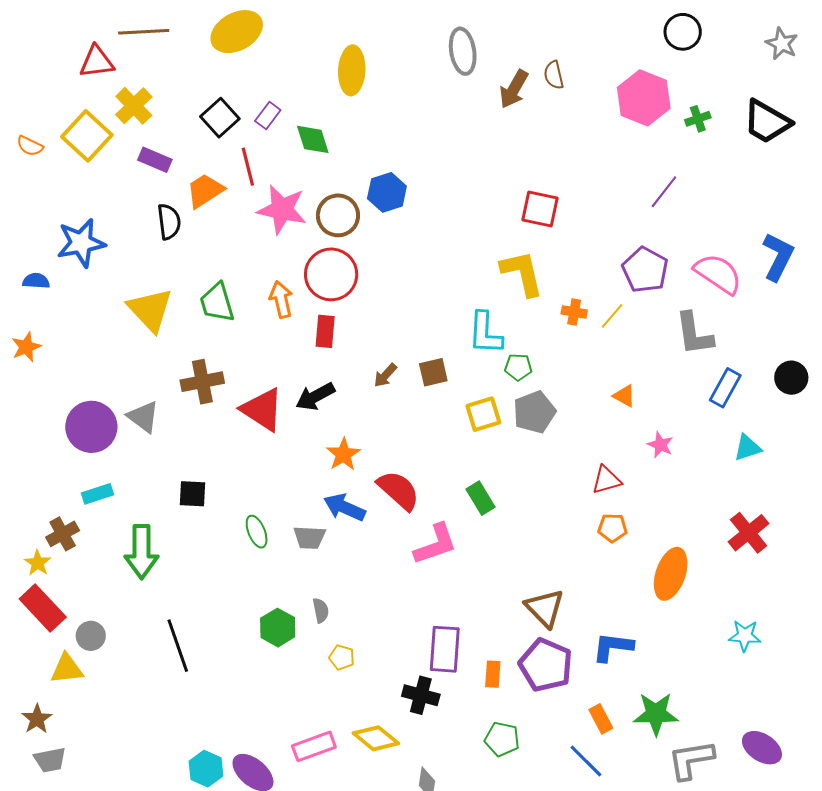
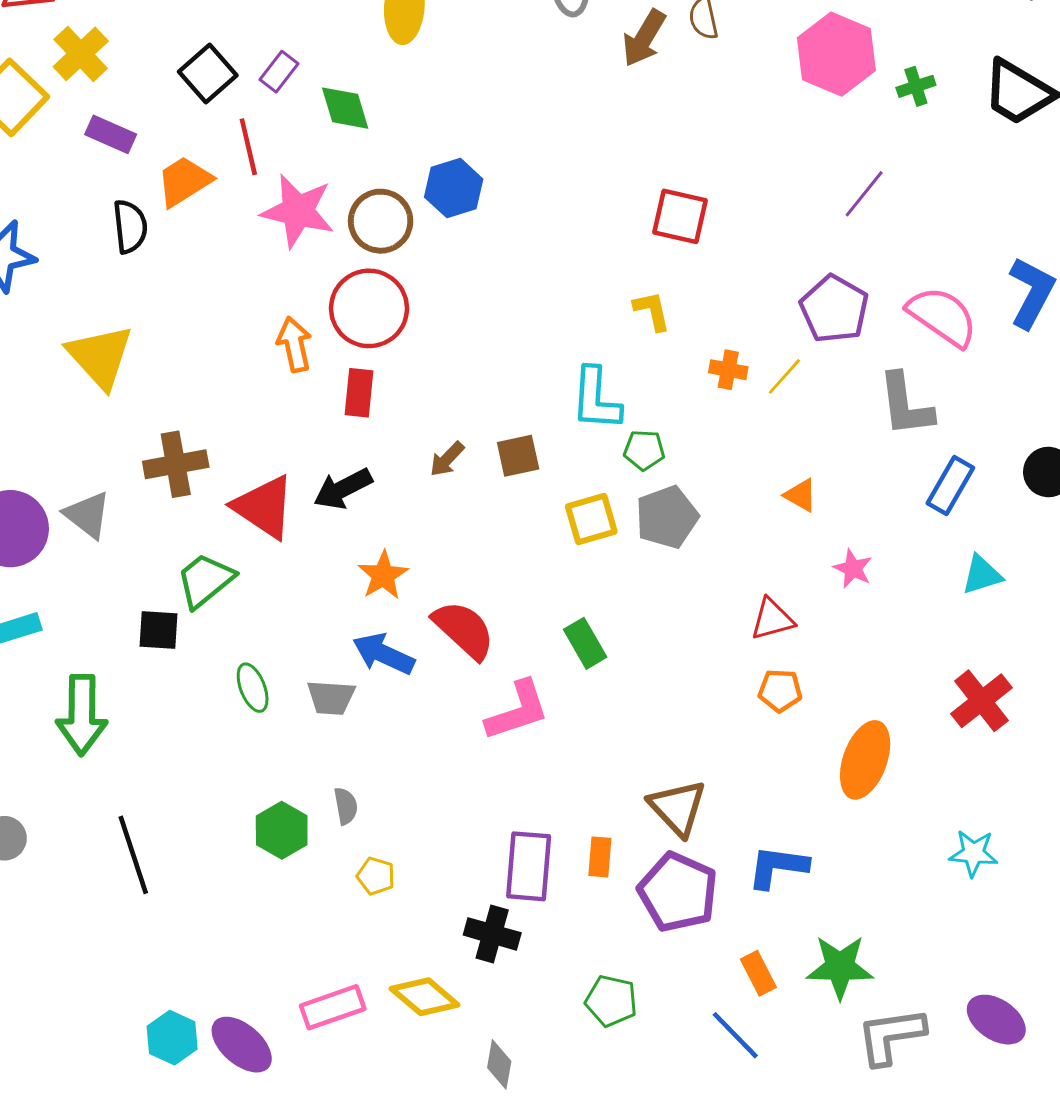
yellow L-shape: (522, 273) -> (652, 311), size x0.6
green trapezoid: (217, 303) -> (205, 580), moved, turned 66
orange rectangle: (493, 674) -> (600, 857), moved

